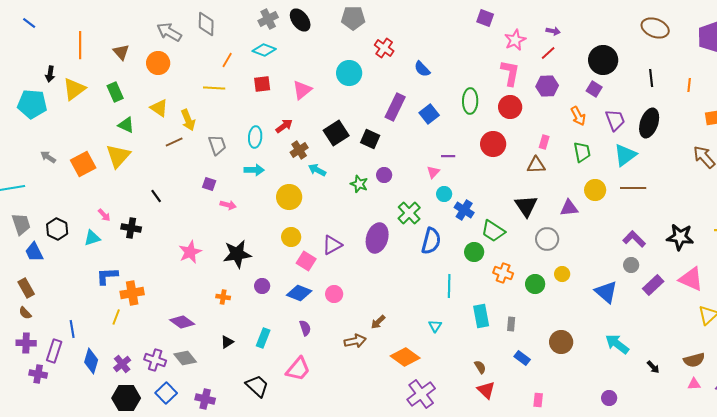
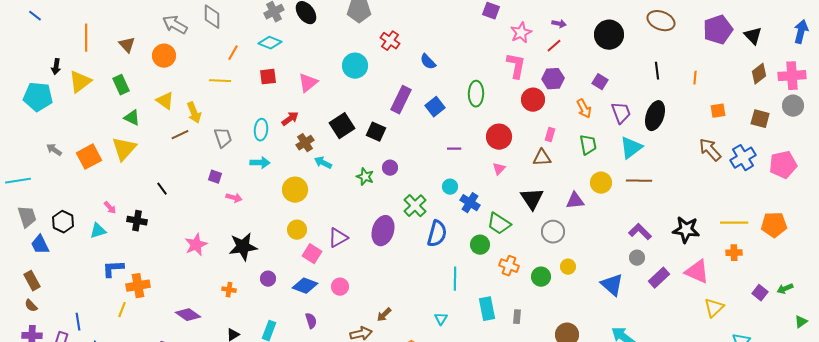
black circle: (603, 60) -> (609, 35), moved
red circle: (510, 107) -> (533, 100), moved
pink triangle: (433, 172) -> (499, 169), moved

